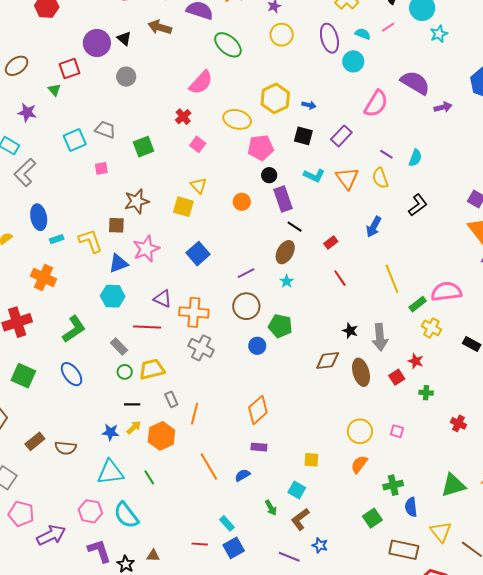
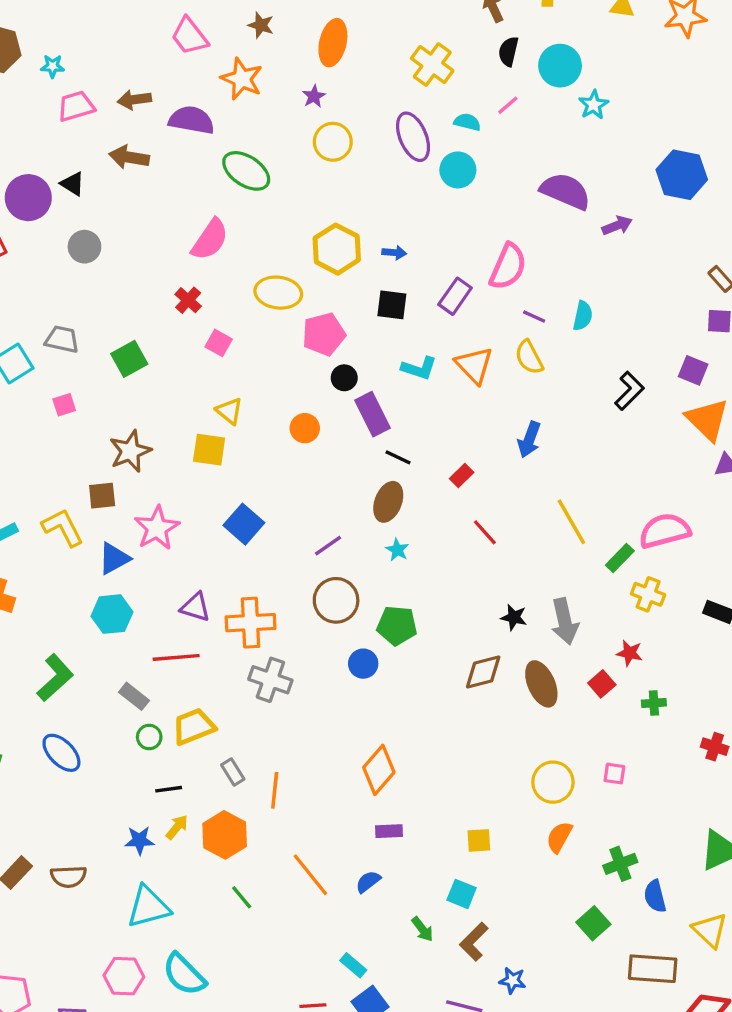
pink semicircle: (376, 104) -> (508, 267), moved
black L-shape: (418, 205) -> (629, 391), moved
green line: (149, 477) -> (242, 897), moved

